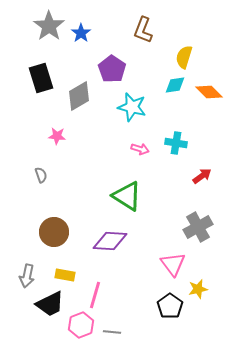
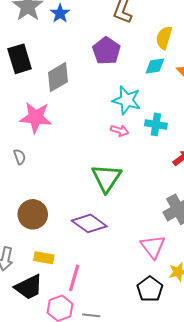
purple pentagon: (112, 69) -> (106, 51), moved
cyan star: (132, 107) -> (127, 100), moved
pink star: (57, 136) -> (36, 117), size x1.8
green triangle: (127, 196) -> (106, 178), turned 32
purple diamond: (110, 241) -> (89, 223), turned 32

